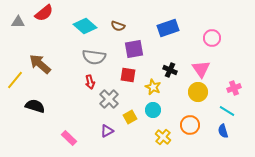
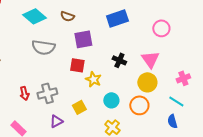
red arrow: (90, 82) -> (24, 93), moved
yellow star: (153, 87) -> (93, 79), moved
gray cross: (109, 99) -> (47, 93), moved, turned 30
cyan circle: (153, 110) -> (111, 100), moved
orange circle: (190, 125) -> (139, 105), moved

